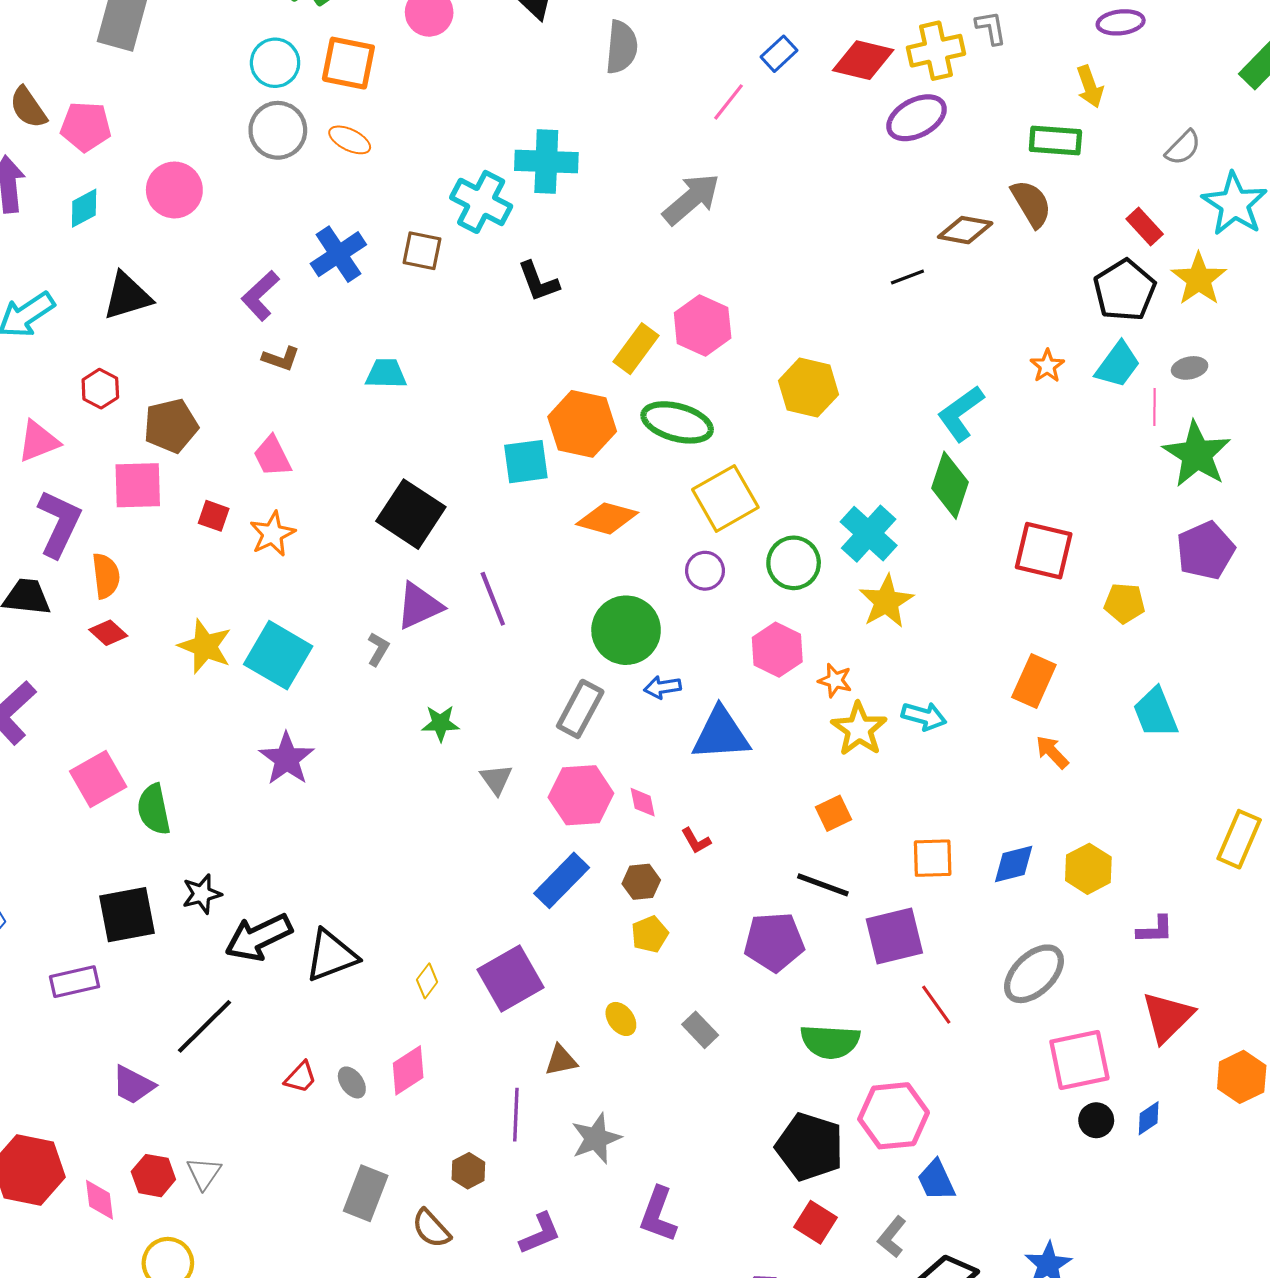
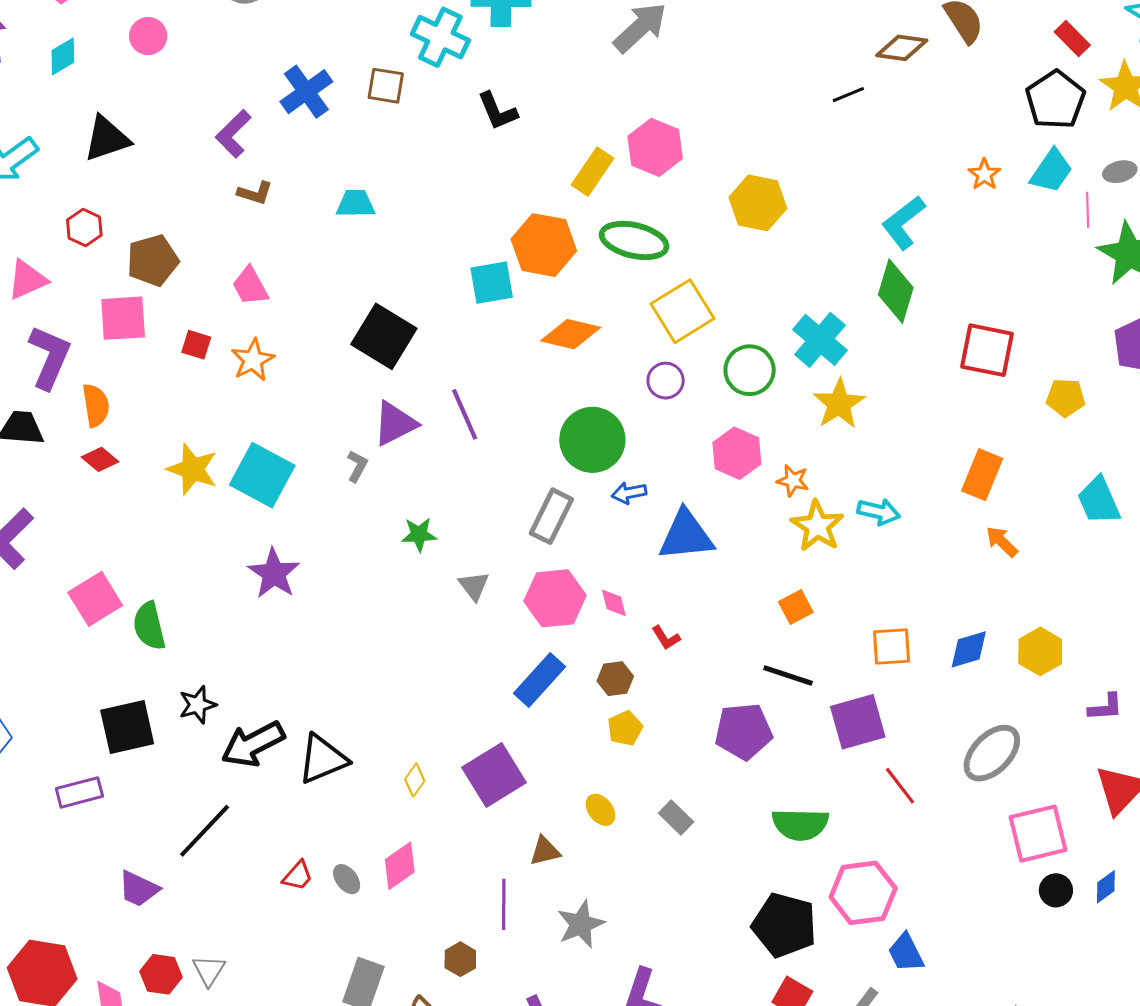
pink circle: (174, 190) -> (148, 36), size x0.7

